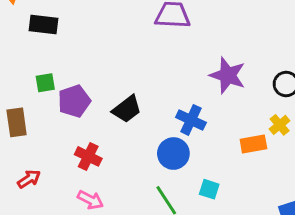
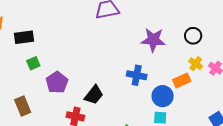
green square: (45, 83) -> (33, 63), moved
black trapezoid: (127, 109) -> (94, 95), moved
blue circle: (173, 154) -> (163, 96), moved

